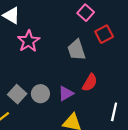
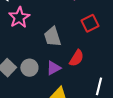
red square: (104, 34) -> (90, 23), moved
gray trapezoid: (76, 50) -> (53, 37), moved

